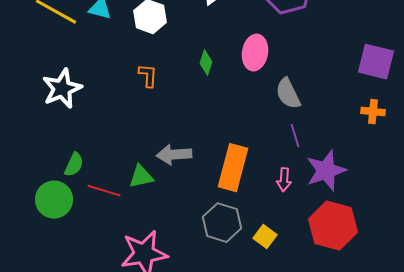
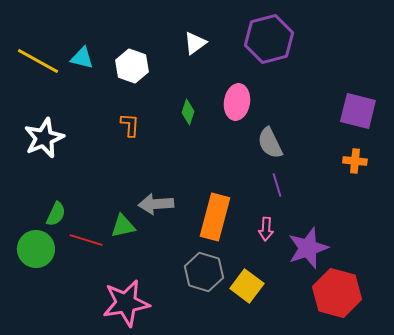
purple star: (326, 171) -> (308, 248), moved
red hexagon: (333, 226) -> (337, 293), moved
yellow square: (265, 237) -> (247, 286), size x1.4

